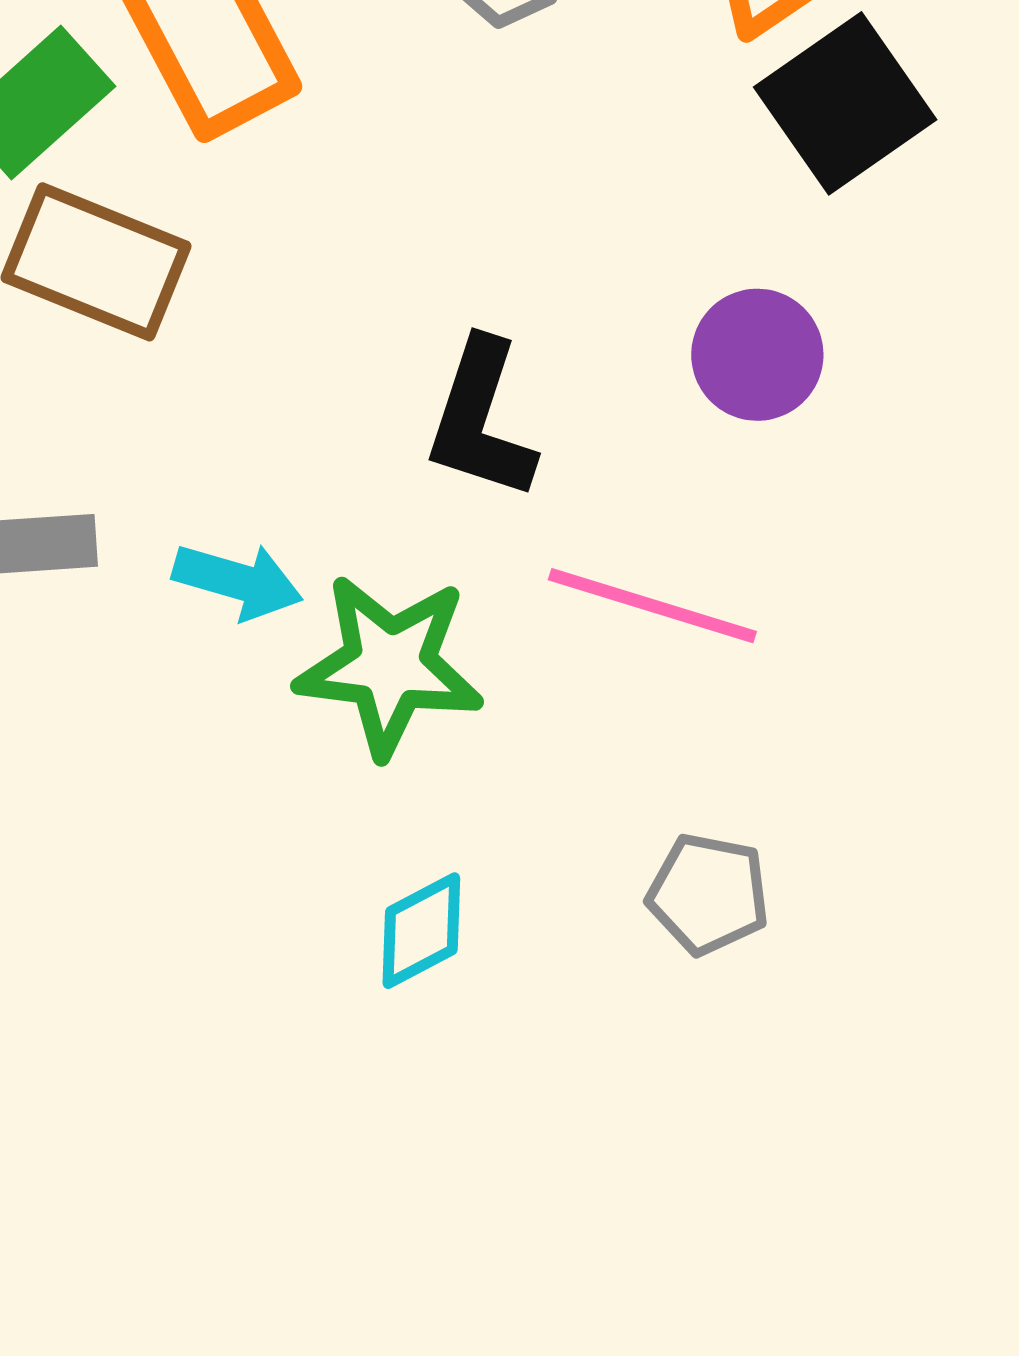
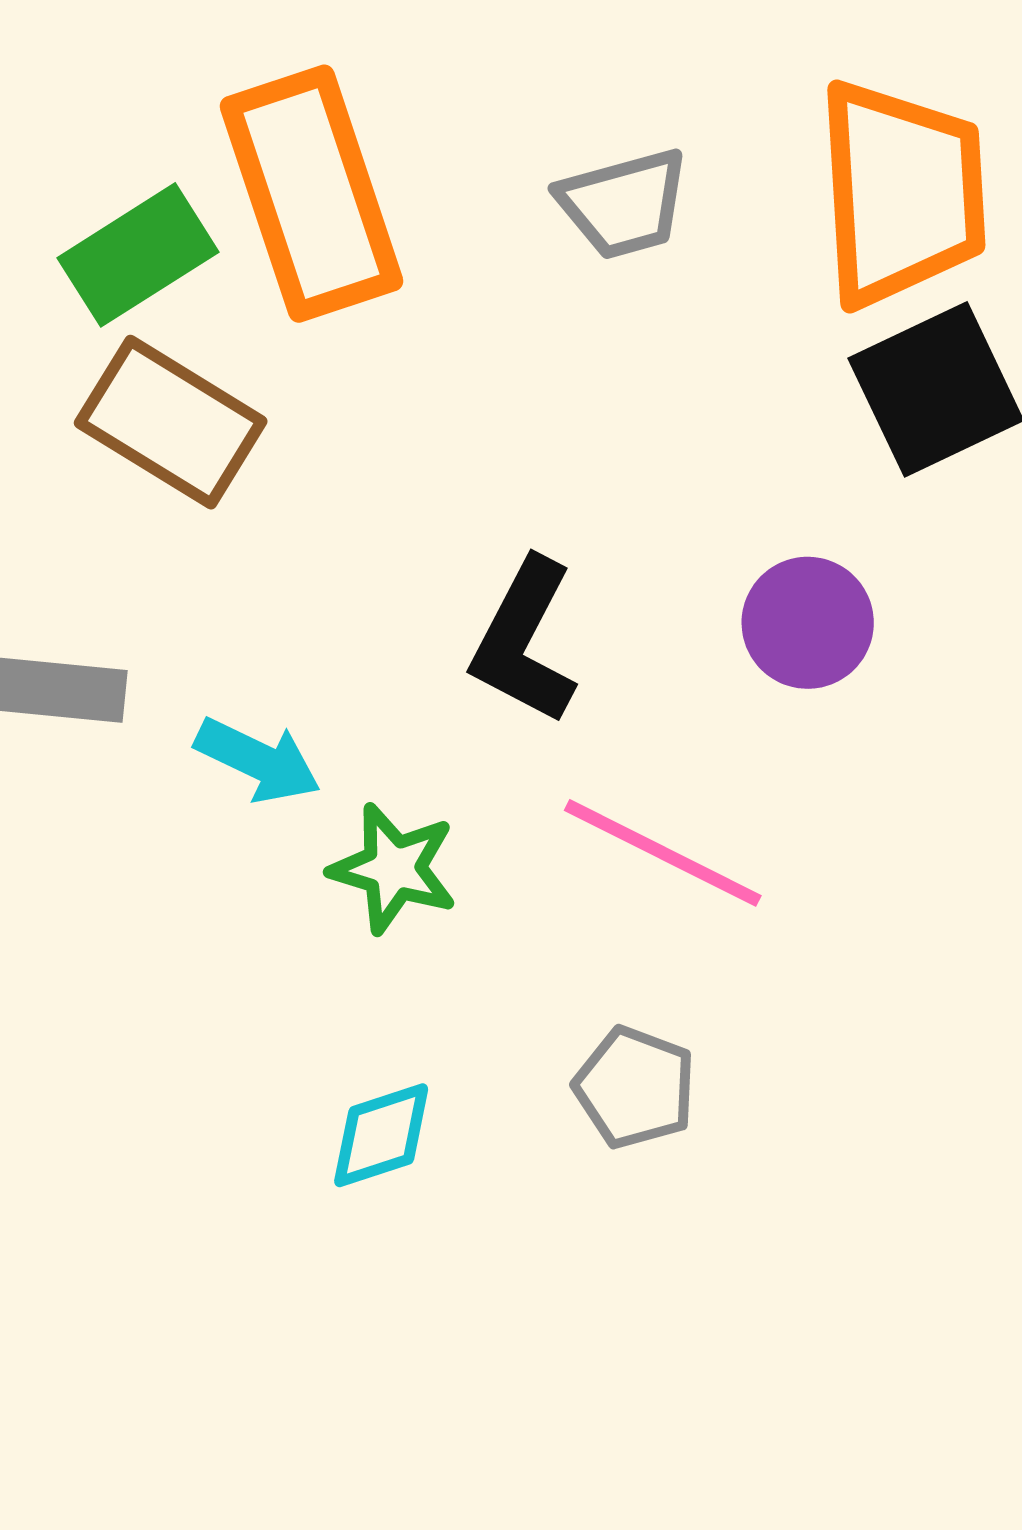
green star: (390, 665) -> (394, 868), size x0.7
gray pentagon: (708, 894) -> (635, 1087), moved

